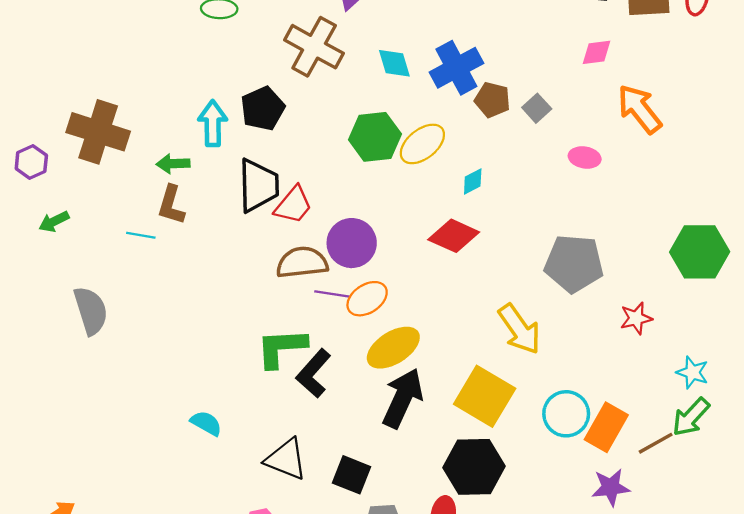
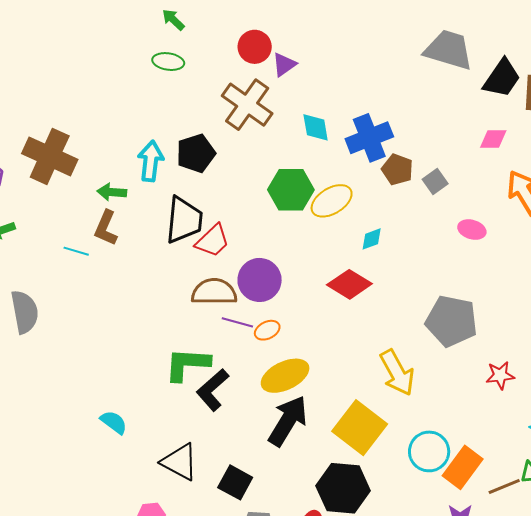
orange ellipse: (367, 299) -> (267, 330), size x0.7

